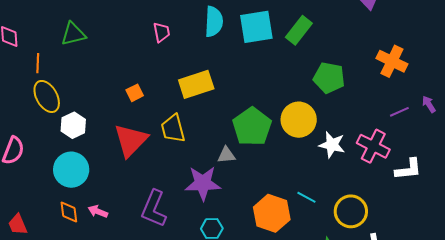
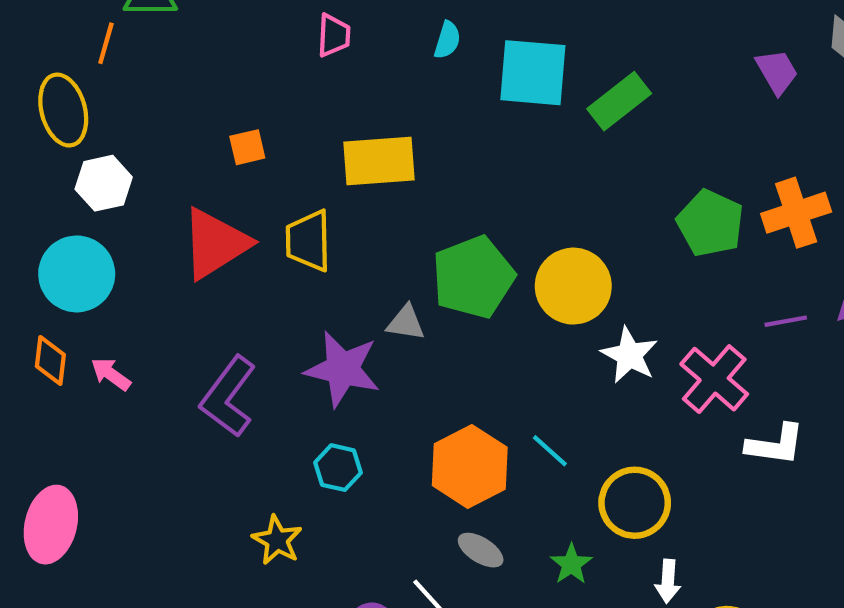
cyan semicircle: (214, 22) -> (447, 40), size x0.6
orange cross: (392, 61) -> (796, 213), turned 32
orange line: (38, 63) -> (106, 43), moved
green pentagon: (329, 78) -> (710, 223), moved

